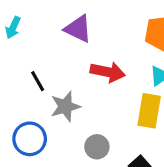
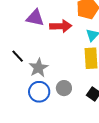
red arrow: (108, 72) -> (61, 26), moved
blue circle: (30, 139) -> (39, 92), moved

